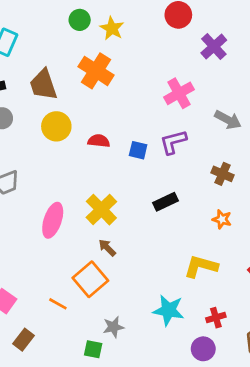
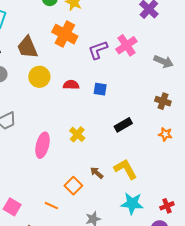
purple L-shape: (173, 142) -> (98, 50), moved
yellow cross: (101, 210) -> (77, 134), size x0.7
brown arrow: (107, 248) -> (97, 173), moved
yellow L-shape: (201, 266) -> (125, 169), moved, turned 50
orange square: (90, 279) -> (73, 186), size x0.7

